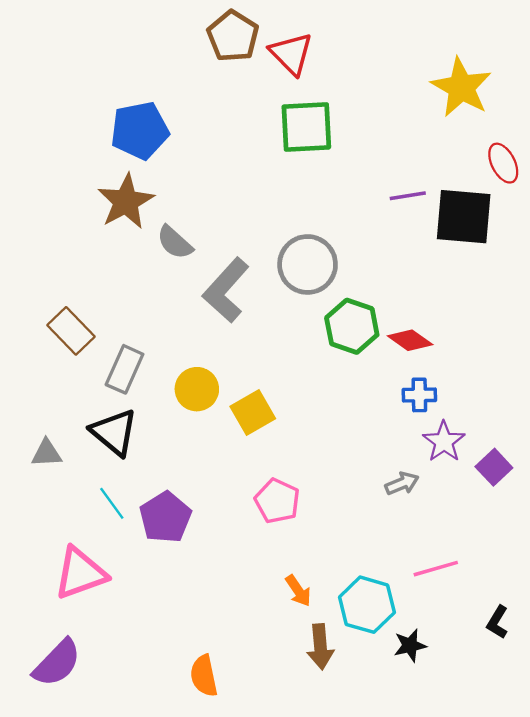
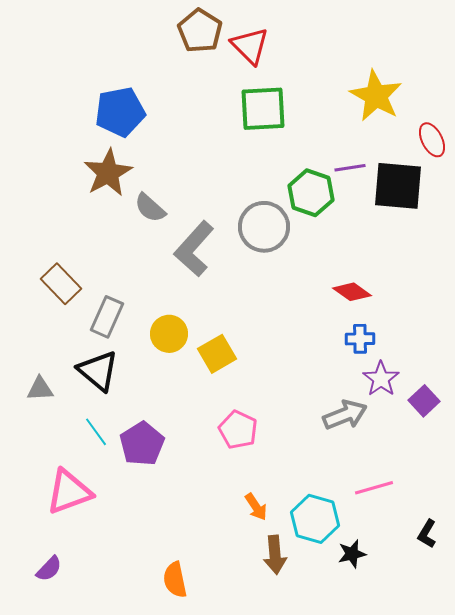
yellow star: (461, 87) -> (376, 96), moved
green hexagon: (352, 326) -> (311, 193), moved
gray arrow: (402, 484) -> (345, 415), size x1.5
purple semicircle: (57, 663) -> (49, 569), size x0.6

